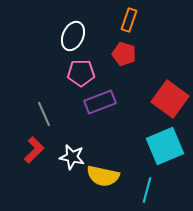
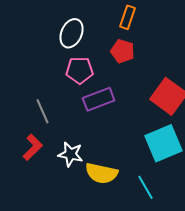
cyan line: (147, 190) -> (146, 187), turned -45

